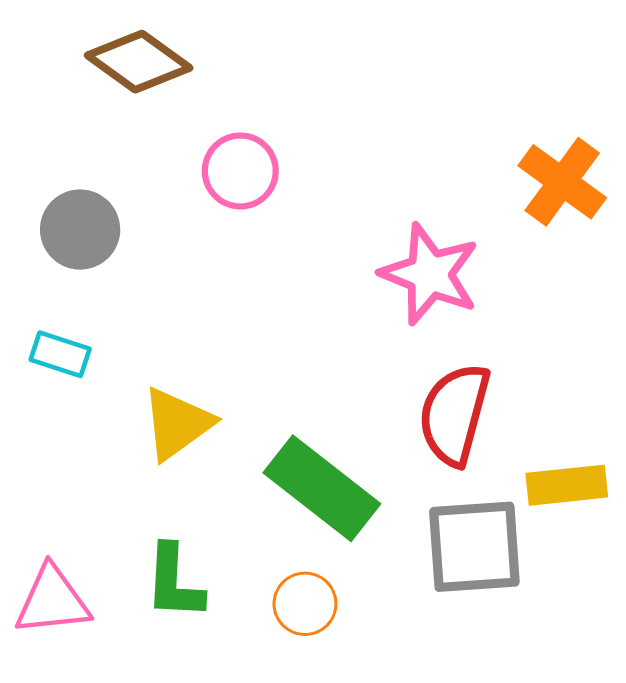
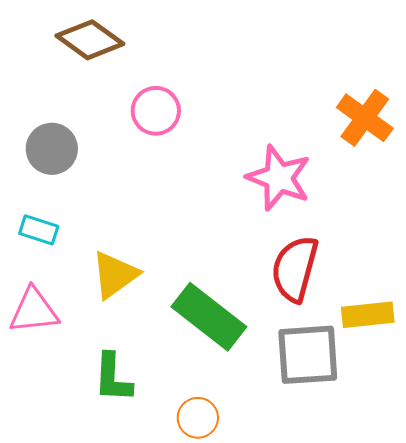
pink triangle: (52, 601) -> (34, 311), moved
orange circle: (305, 604) -> (198, 418), moved

